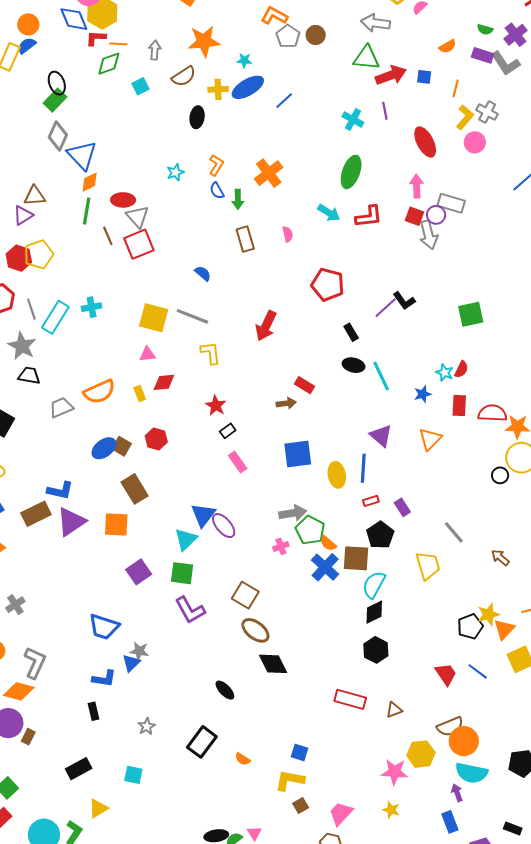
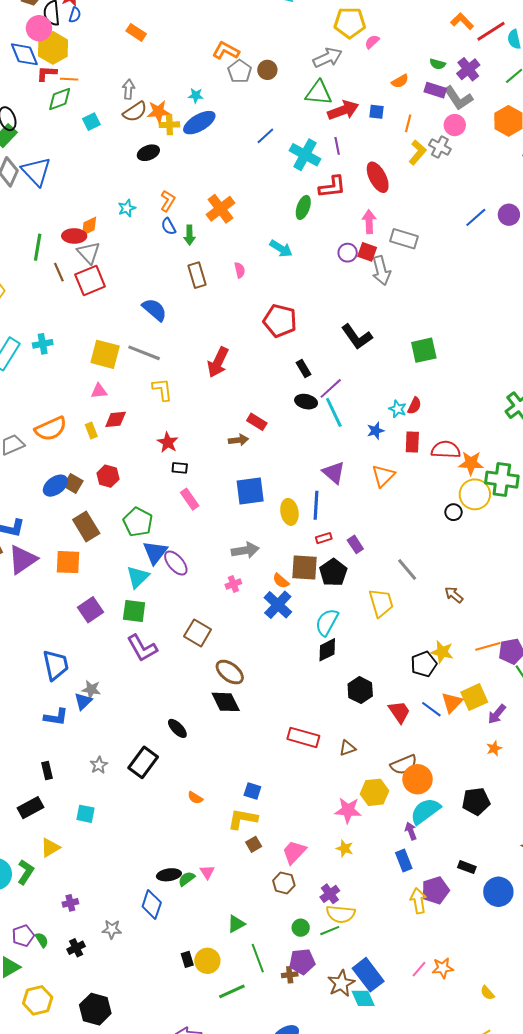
gray arrow: (376, 23) -> (328, 58), turned 148
orange star: (204, 41) -> (158, 112), moved, size x0.7
gray arrow: (155, 50) -> (129, 89), moved
blue line: (284, 101) -> (265, 136), moved
black ellipse: (197, 117) -> (148, 153), turned 60
cyan cross: (353, 120) -> (305, 155), size x1.4
pink circle: (475, 142) -> (455, 125), moved
blue triangle: (82, 155) -> (36, 171), moved
green ellipse: (351, 172) -> (303, 207), size x0.7
orange diamond: (90, 182) -> (89, 226), moved
purple circle: (436, 215) -> (348, 253), moved
red L-shape: (369, 217) -> (332, 187), moved
blue semicircle: (203, 273) -> (154, 310), size x1.5
black L-shape: (404, 301) -> (357, 337), size x1.4
purple line: (386, 308) -> (331, 388), moved
black rectangle: (228, 431) -> (180, 468), turned 42
green pentagon: (310, 530) -> (138, 522), moved
brown square: (356, 558) -> (305, 567), moved
yellow star: (488, 614) -> (442, 652), turned 30
blue trapezoid: (104, 627) -> (56, 665), turned -120
orange triangle: (504, 629) -> (452, 702), moved
brown ellipse: (255, 630) -> (230, 672), moved
black hexagon: (376, 650) -> (360, 690), moved
black rectangle: (93, 711) -> (47, 771), moved
black rectangle: (202, 742) -> (143, 762), moved
cyan semicircle: (472, 773) -> (425, 811), turned 132

